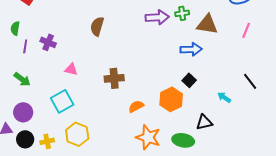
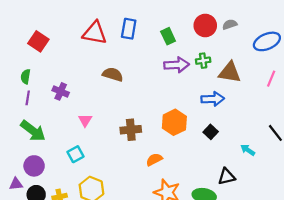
brown semicircle: (97, 26) -> (113, 74), turned 90
purple line: (25, 46) -> (28, 98), moved
pink triangle: (71, 69) -> (85, 120), turned 48
green arrow: (22, 79) -> (33, 131), size x1.4
orange hexagon: (171, 99) -> (174, 122), moved
cyan square: (62, 101) -> (76, 154), size x0.7

